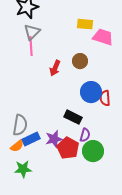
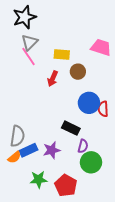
yellow rectangle: (85, 24) -> (62, 54), moved
pink line: (31, 46) -> (28, 56), turned -30
red pentagon: (68, 148) -> (66, 186), moved
green star: (23, 169) -> (39, 179), moved

